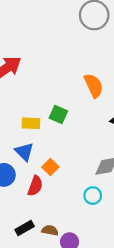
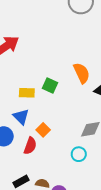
orange semicircle: (94, 86) -> (82, 73), moved

